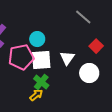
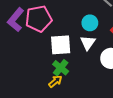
cyan circle: (37, 39) -> (90, 23), moved
pink pentagon: (21, 57) -> (39, 19), moved

